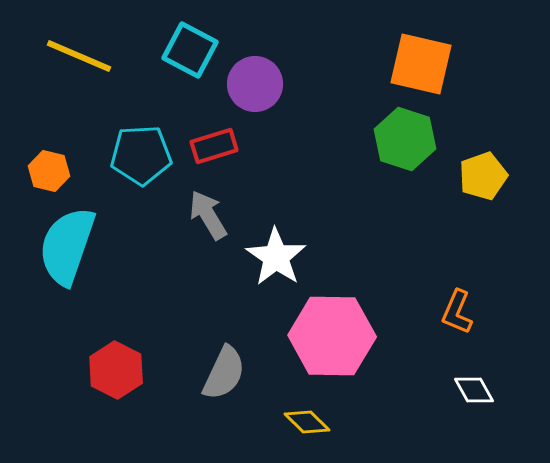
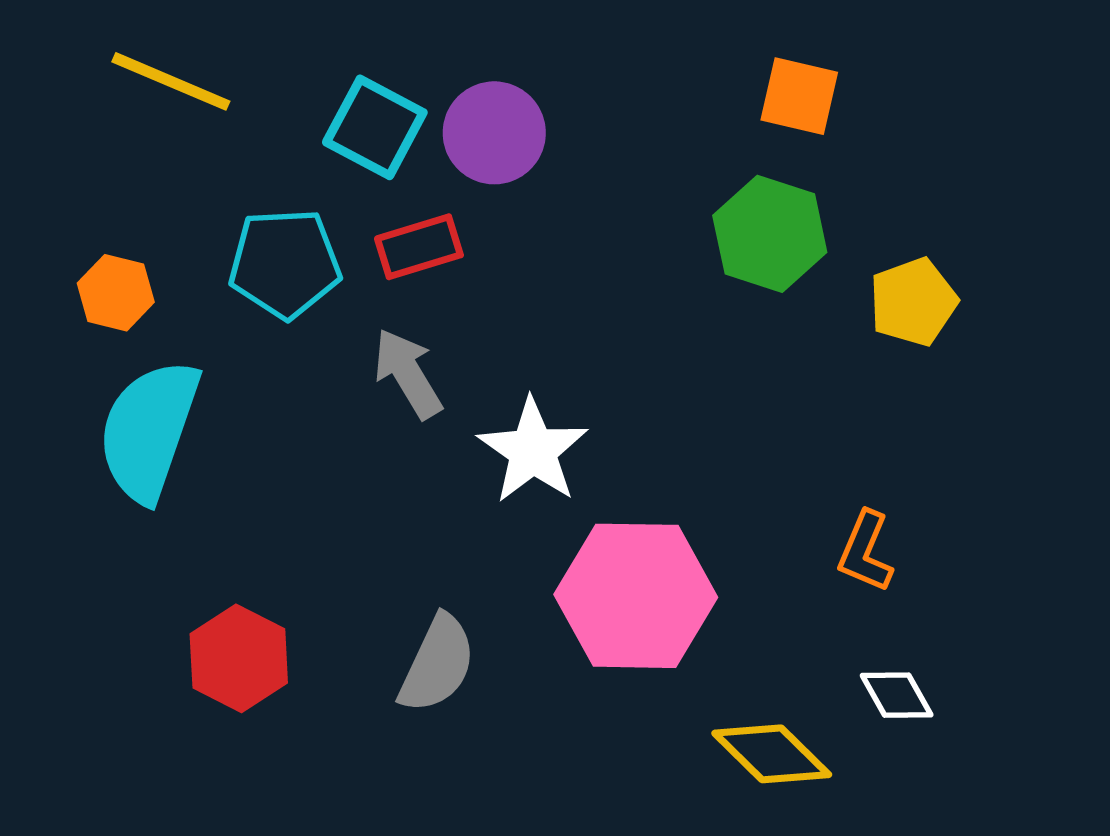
cyan square: (190, 50) -> (375, 127), moved
orange square: (421, 64) -> (799, 96), size x0.7
yellow diamond: (307, 422) -> (772, 754), moved, size x1.4

